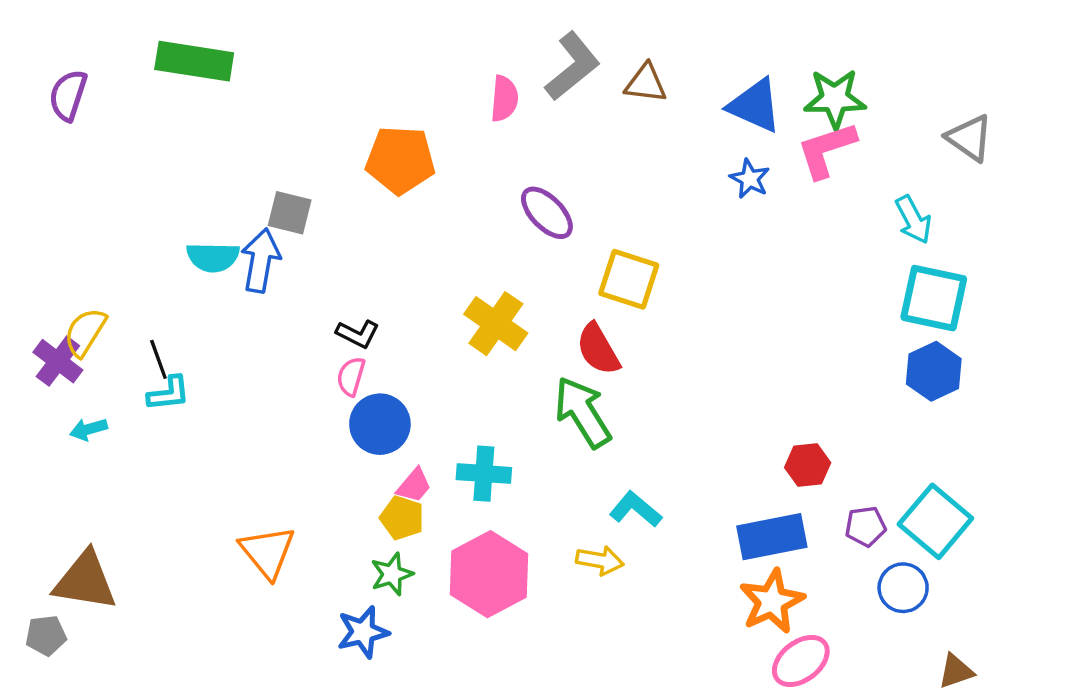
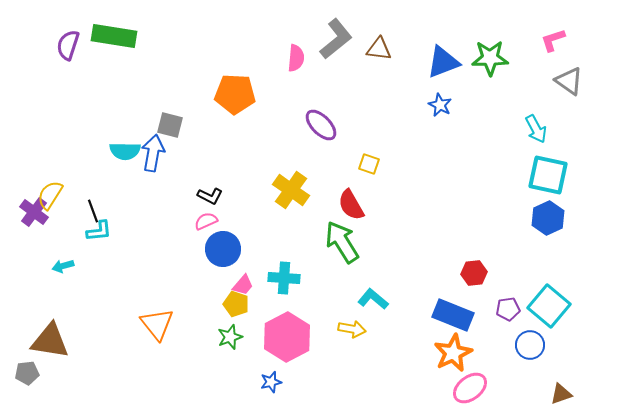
purple semicircle: (68, 95) -> (68, 45), moved
blue triangle: (755, 105) -> (443, 62), turned -45
pink L-shape: (826, 150) -> (553, 40), moved, size x0.7
yellow square: (629, 279) -> (369, 164), size x0.6
pink semicircle: (351, 376) -> (206, 221), turned 50
cyan arrow: (89, 429) -> (63, 266), moved
blue rectangle: (772, 537) -> (453, 315), turned 33
blue star: (363, 632) -> (271, 382), moved, size x0.7

